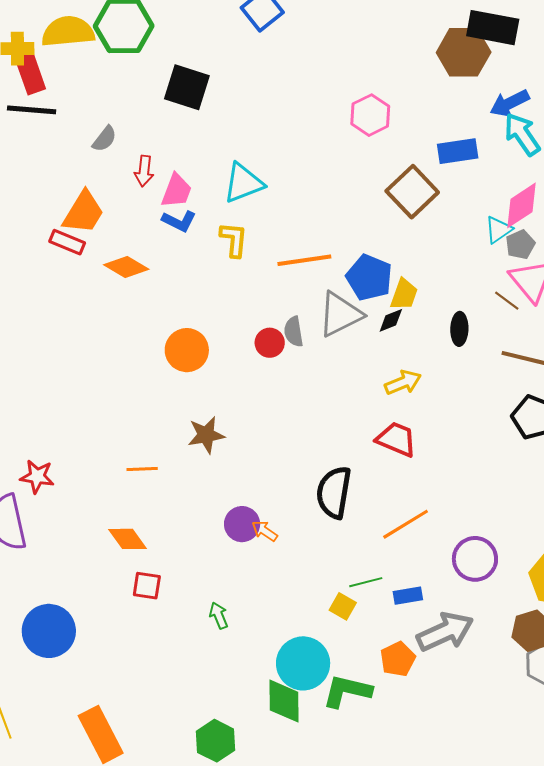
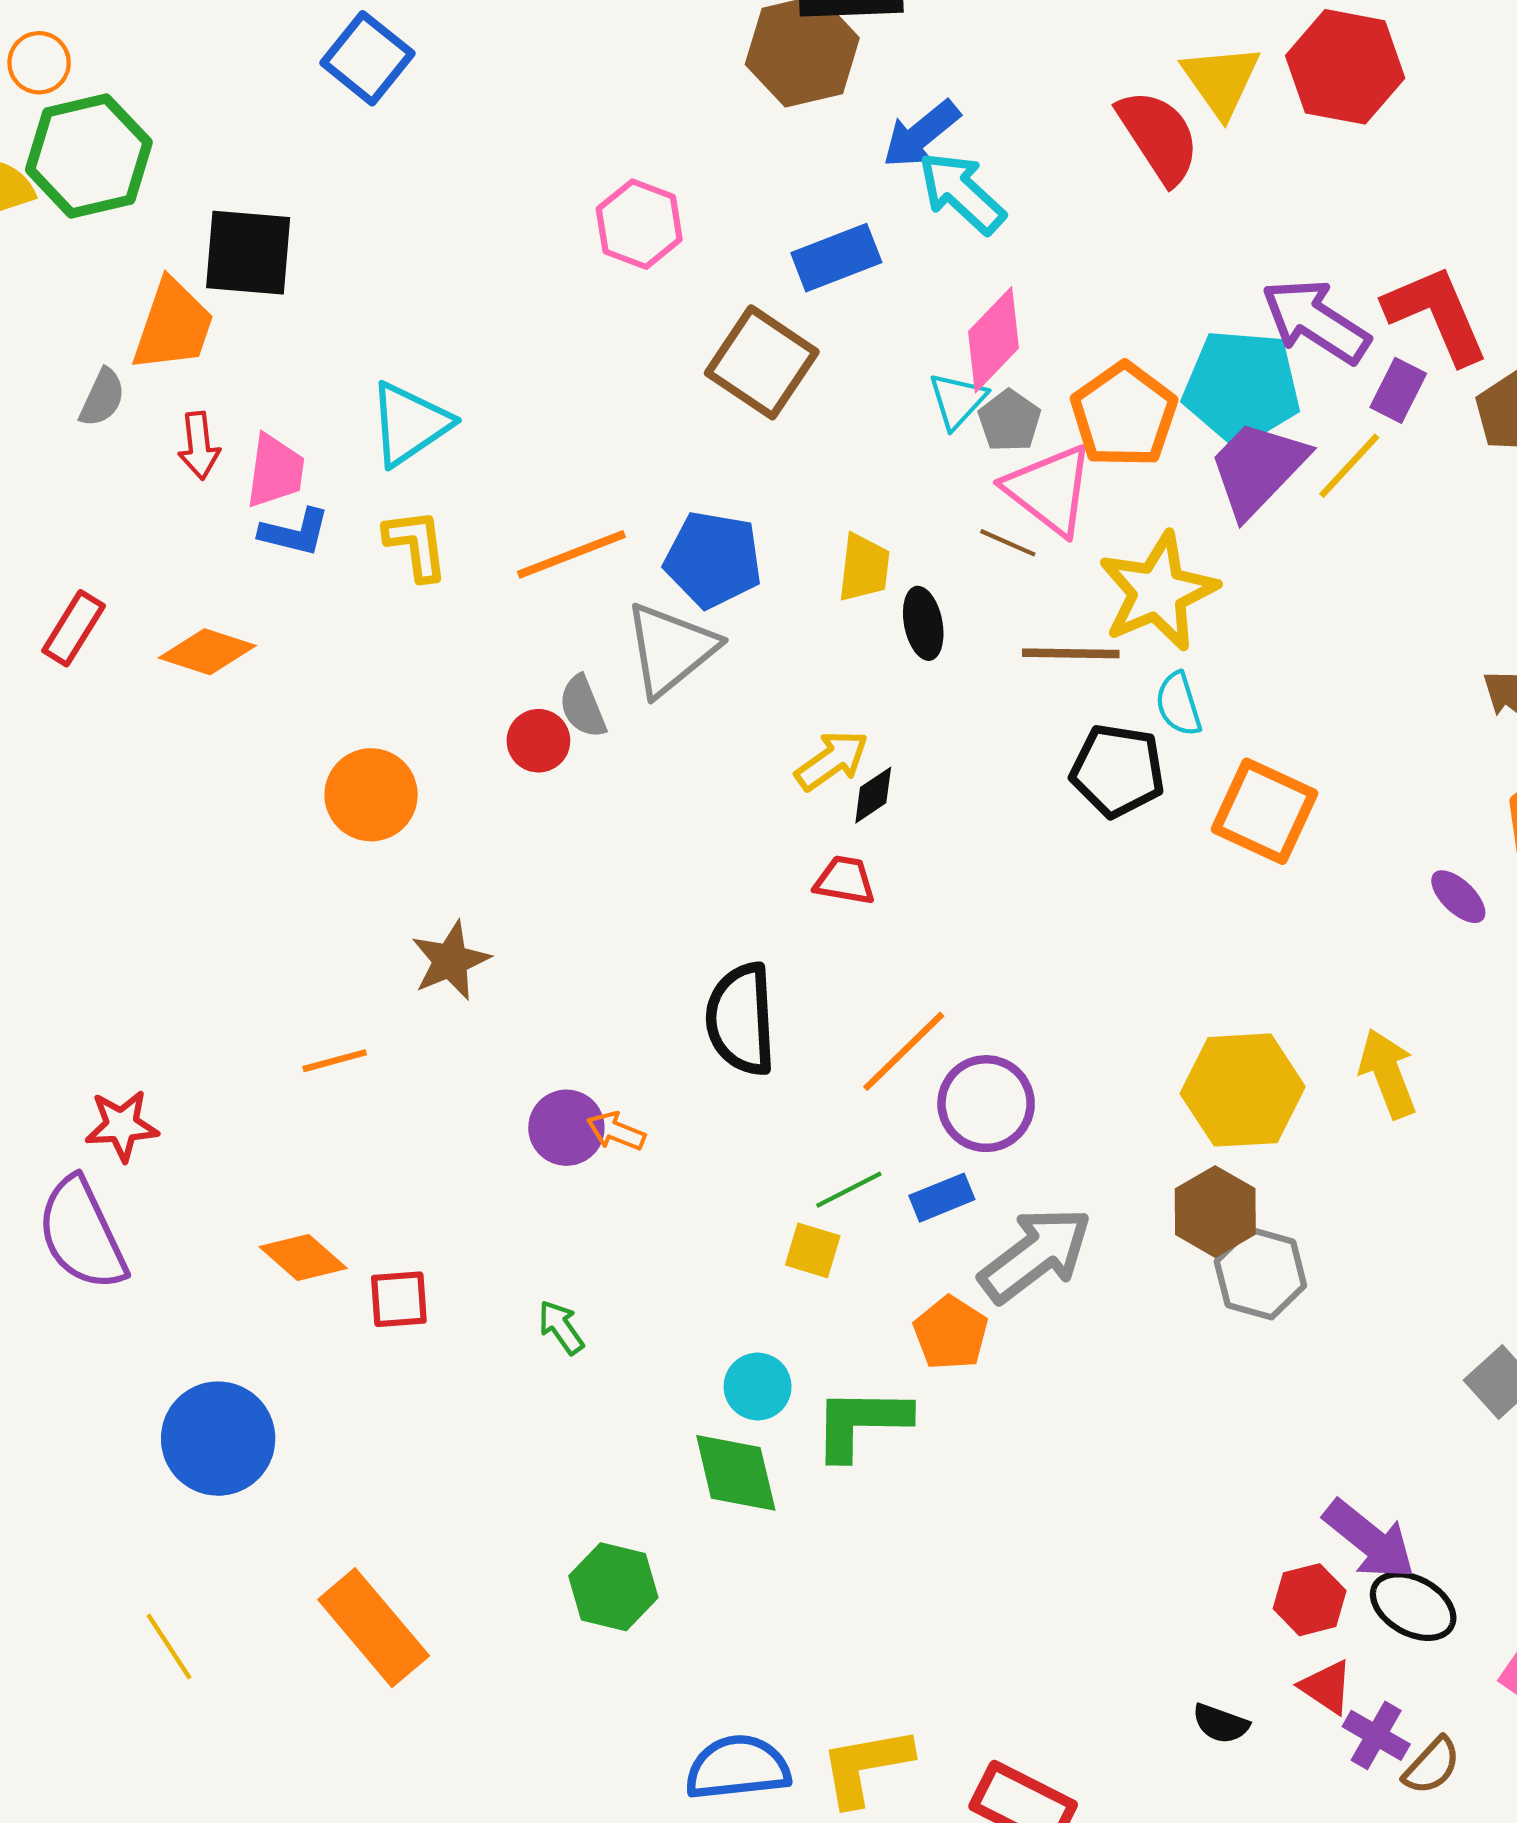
orange trapezoid: (84, 212) -> (173, 325), moved
red rectangle: (67, 242) -> (74, 628), turned -68
yellow trapezoid: (404, 294) -> (864, 568), moved
black diamond: (391, 320) -> (873, 795), moved
red trapezoid: (396, 439) -> (845, 880), size x0.7
orange diamond: (127, 539) -> (303, 1258), moved
purple circle: (475, 559) -> (986, 1104), moved
cyan circle: (303, 663) -> (758, 1386), size x0.6

